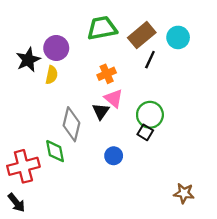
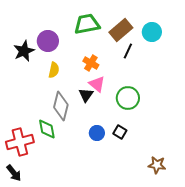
orange cross: (107, 74) -> (91, 63), turned -35
yellow semicircle: (52, 75) -> (54, 70), moved
black square: (145, 132) -> (120, 132), moved

